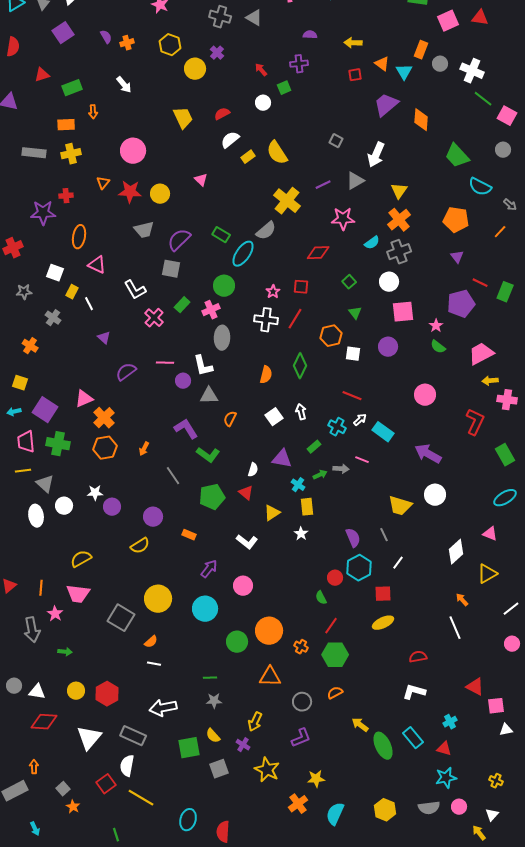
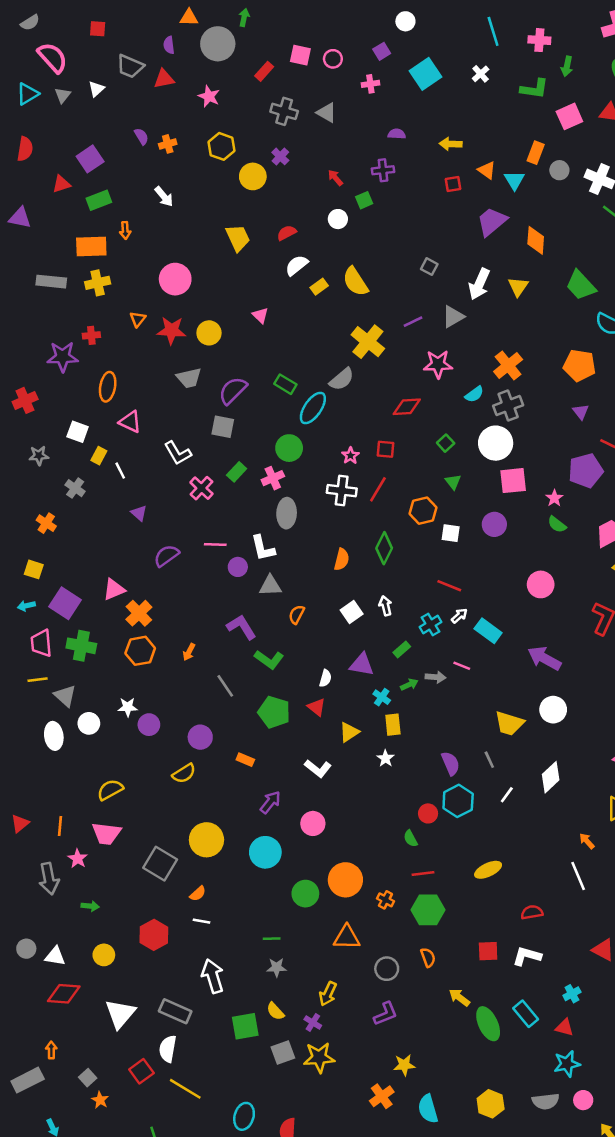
purple square: (63, 33) -> (90, 159), moved
orange rectangle: (66, 125) -> (91, 247), size x1.4
yellow triangle: (399, 191) -> (518, 287), moved
white circle: (389, 282) -> (496, 443), size x1.4
cyan cross: (337, 427) -> (431, 625), turned 30
green pentagon: (212, 497) -> (274, 712), turned 30
white diamond: (456, 552) -> (551, 777), moved
red square: (383, 594) -> (488, 951), moved
red line: (331, 626) -> (423, 874), turned 48
orange semicircle: (335, 693) -> (428, 957), turned 98
red hexagon: (107, 694) -> (154, 935), moved
white arrow: (163, 708) -> (213, 976), turned 84
yellow star: (267, 770) -> (319, 1058), moved, turned -30
cyan semicircle: (335, 814) -> (428, 1109), turned -40

